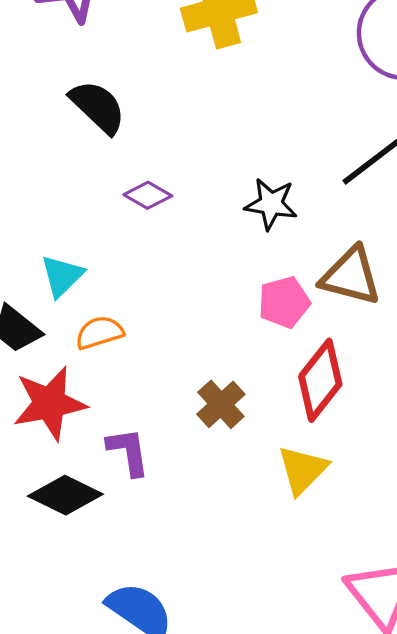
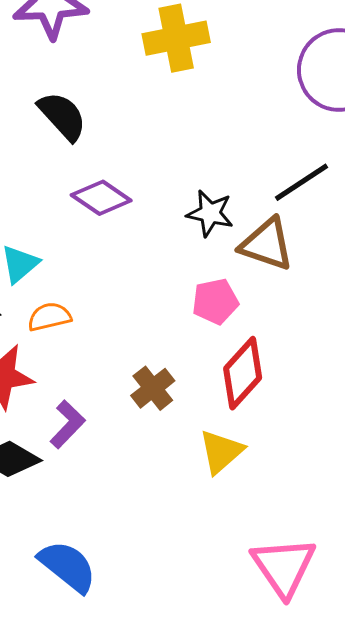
purple diamond: (148, 195) -> (101, 198), size x1.4
brown triangle: (351, 276) -> (267, 244), moved
purple L-shape: (128, 452) -> (67, 424), turned 48

